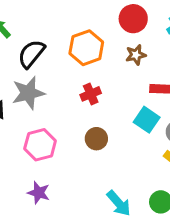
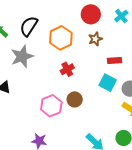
black semicircle: (31, 54) -> (29, 26), moved
gray star: (28, 93) -> (22, 56), moved
pink hexagon: (40, 145) -> (51, 106), moved

